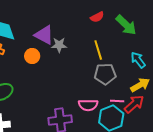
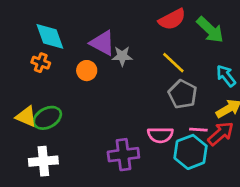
red semicircle: (97, 17) -> (172, 19), size x1.5
yellow line: (98, 50) -> (173, 63), turned -30
gray pentagon: (105, 74) -> (183, 94), turned 30

